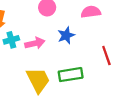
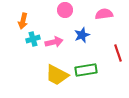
yellow trapezoid: (38, 80) -> (57, 75), turned 145

